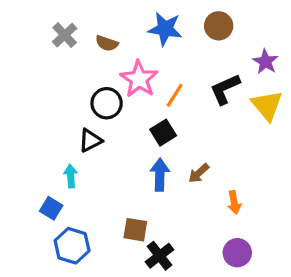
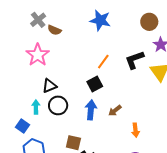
brown circle: (219, 26) -> (149, 22), moved
brown semicircle: (107, 43) -> (54, 30), moved
pink star: (139, 79) -> (38, 55), moved
black circle: (107, 103) -> (58, 105), moved

